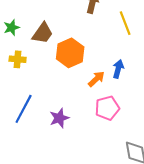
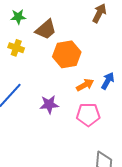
purple star: (59, 118) -> (49, 104), moved

